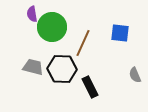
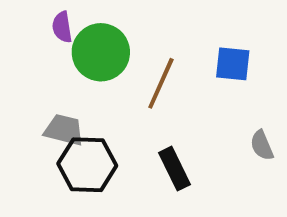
black hexagon: (62, 69) -> (87, 165), moved

